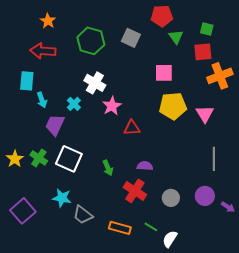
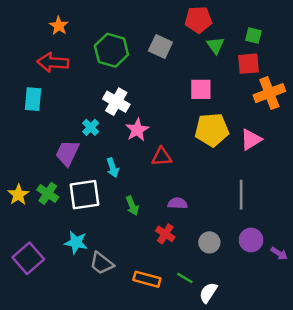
cyan arrow: (42, 100) -> (113, 168), moved
pink triangle: (205, 114) -> (251, 140), turned 30
white square: (69, 159) -> (84, 195), turned -32
gray line: (214, 159) -> (241, 195), moved
red cross: (135, 191) -> (165, 234), size x0.7

